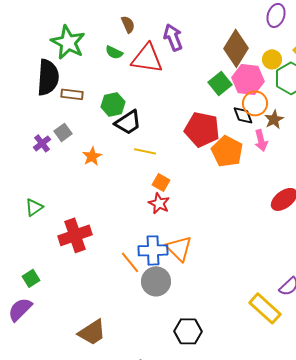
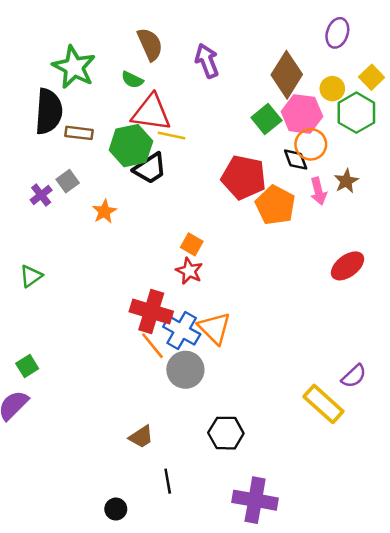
brown semicircle: (128, 24) -> (150, 44), size x1.5
red triangle: (147, 58) -> (151, 113), moved
green hexagon: (113, 104) -> (131, 146), size x1.4
brown star: (274, 119) -> (346, 181), moved
yellow line: (145, 151) -> (171, 135), moved
red cross: (75, 235) -> (151, 311), moved, turned 36
blue cross: (153, 250) -> (182, 330), turned 32
brown trapezoid: (92, 332) -> (141, 437), moved, size x0.7

